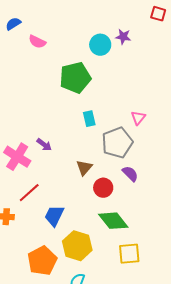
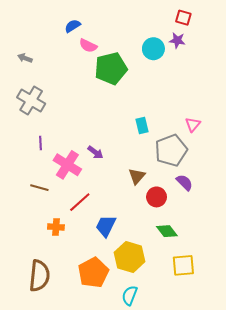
red square: (158, 14) -> (183, 18), moved
blue semicircle: (13, 24) -> (73, 26), moved
green pentagon: (75, 78) -> (111, 68), moved
green diamond: (113, 221) -> (167, 231), size x0.7

